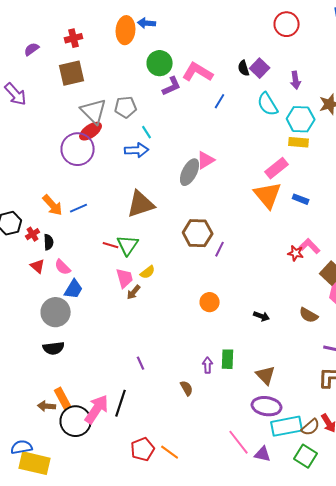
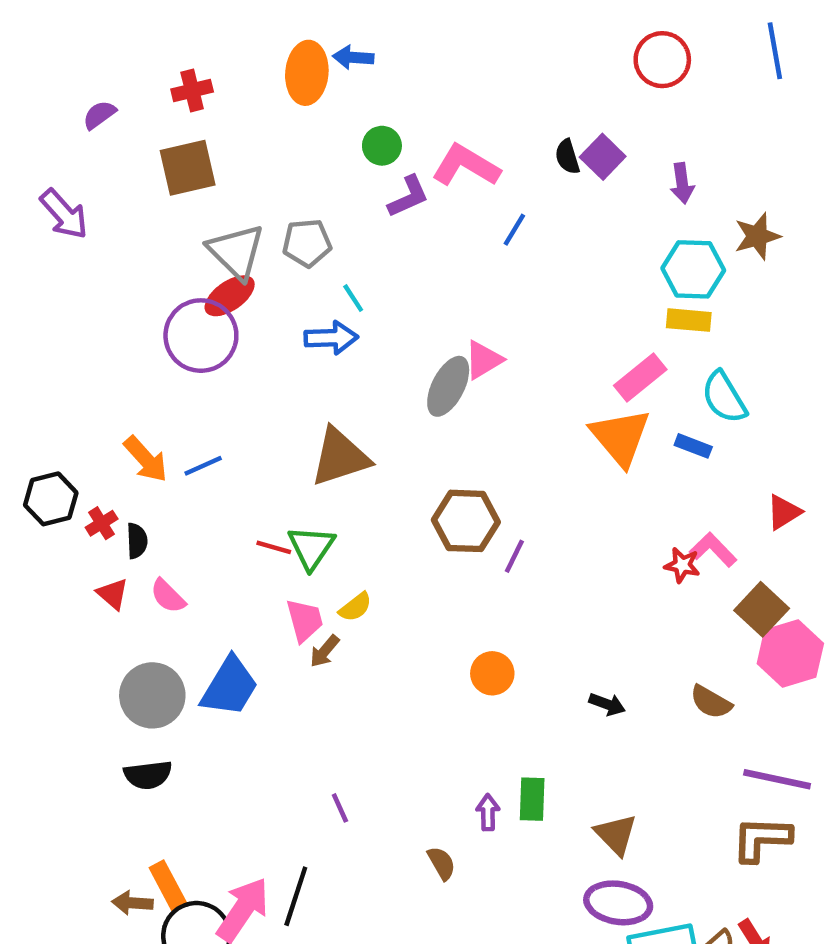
green circle: (160, 63) -> (382, 146), size x0.7
cyan semicircle: (268, 104) -> (724, 397), moved
blue trapezoid: (74, 289) -> (230, 687), moved, size x1.4

